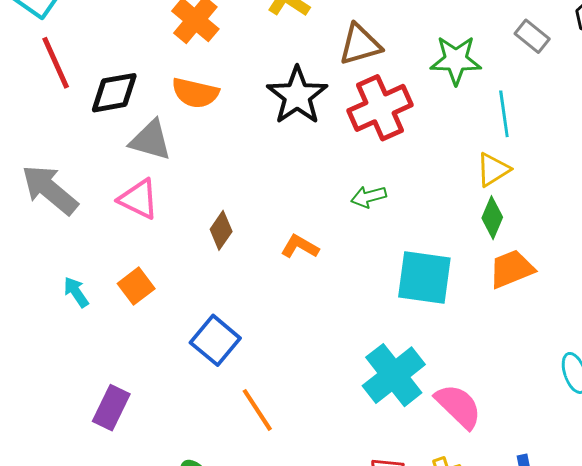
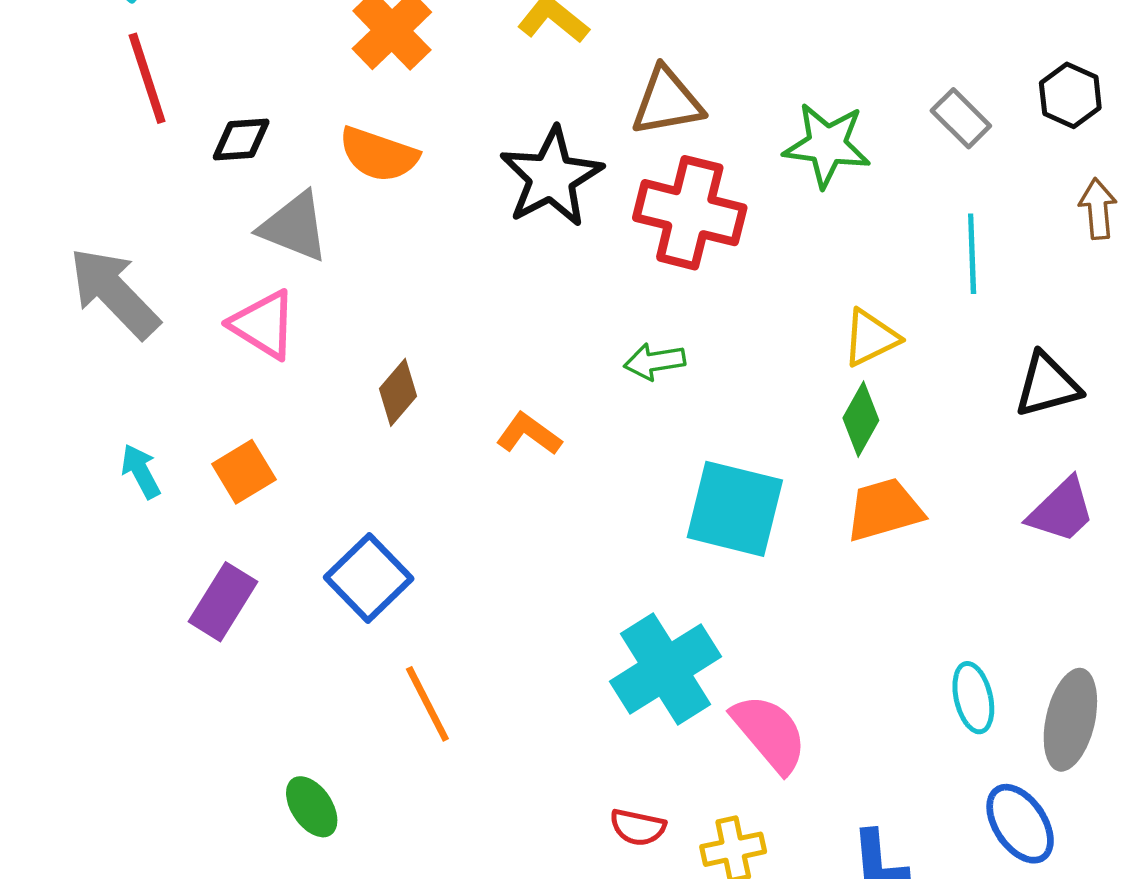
black diamond: (114, 93) -> (241, 139), size x0.7
red cross: (380, 108) -> (690, 213), turned 32
cyan line: (504, 114) -> (972, 254), moved
purple rectangle: (111, 408) -> (223, 602), moved

